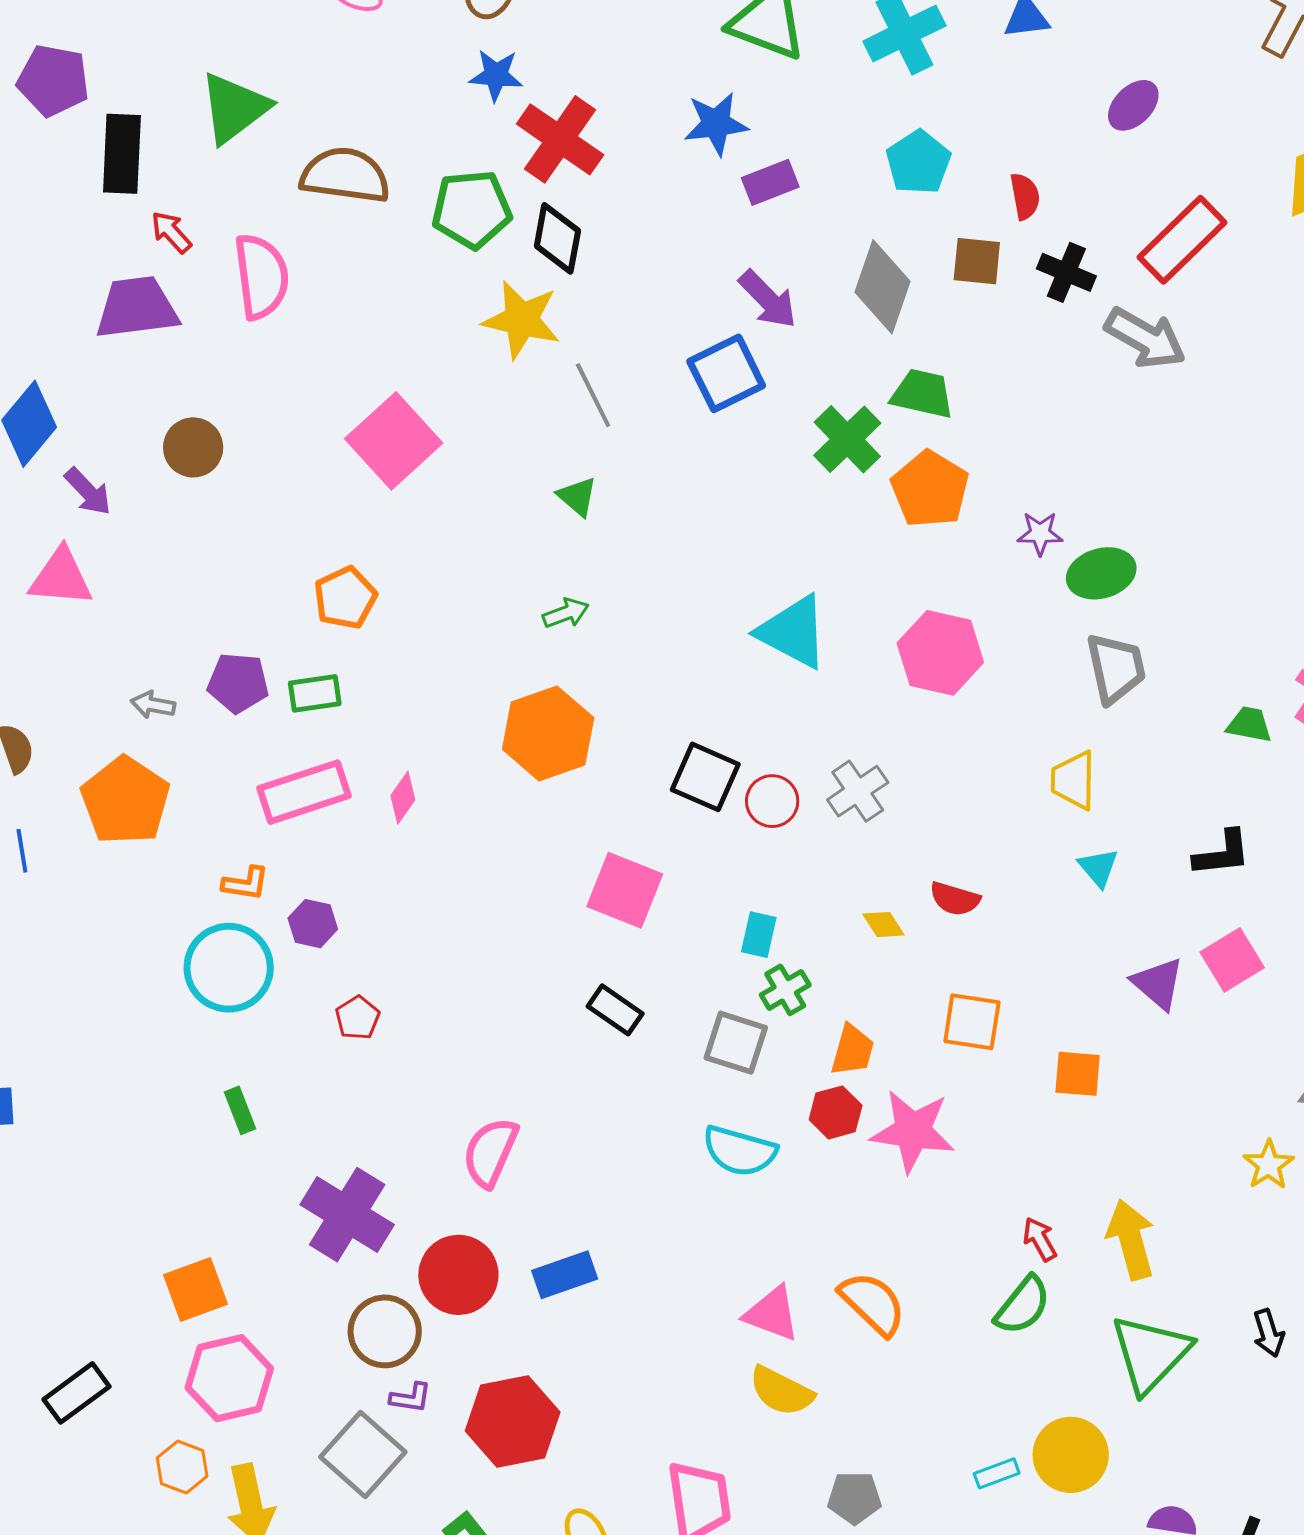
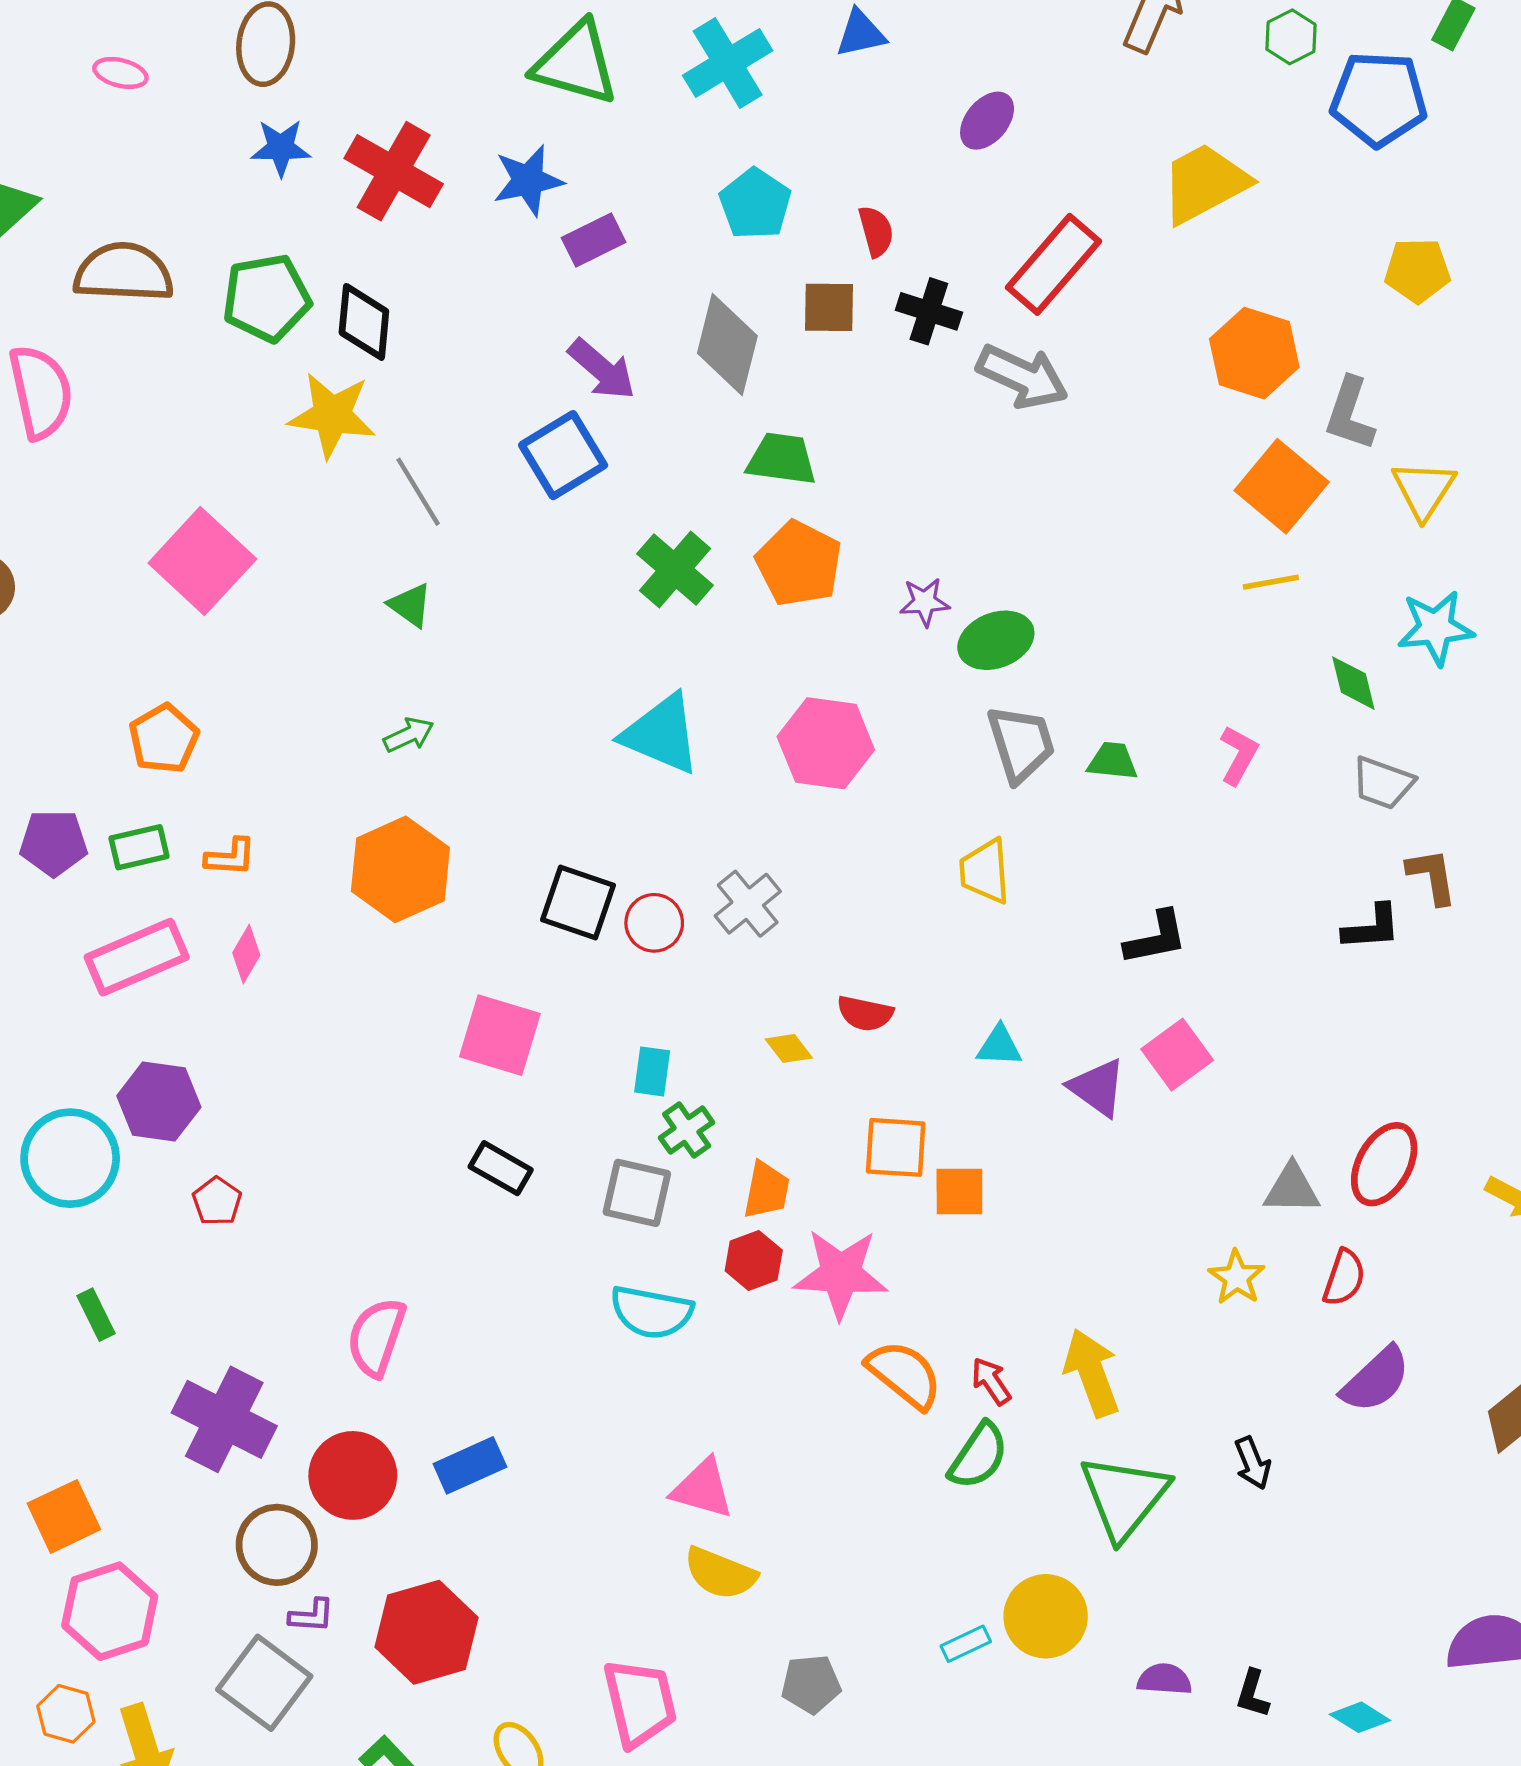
red cross: (560, 139) -> (394, 171), moved
green cross: (847, 439) -> (675, 569), moved
green trapezoid: (1249, 724) -> (1113, 761), moved
cyan triangle: (1098, 868) -> (999, 1046), moved, turned -42
orange L-shape: (246, 883) -> (230, 857), moved
purple hexagon: (313, 924) -> (159, 1102), size x1.5
orange square: (1078, 1074) -> (959, 1192), moved
orange semicircle: (873, 1303) -> (904, 1374), moved

